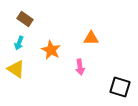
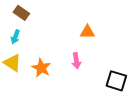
orange star: (51, 50) -> (41, 68), moved

